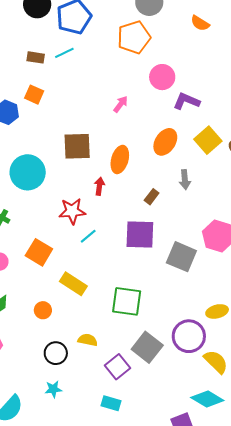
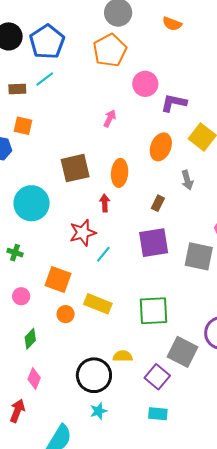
orange circle: (43, 310) -> (66, 314), moved
black circle: (56, 353) -> (94, 375), size x1.5

